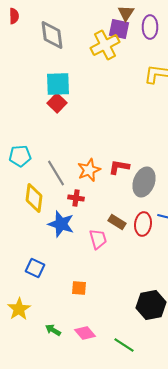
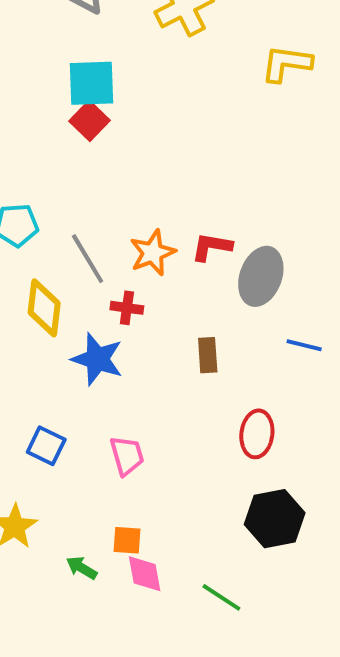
brown rectangle: (117, 222) -> (208, 355), turned 54
red ellipse: (143, 224) -> (257, 434), moved
pink trapezoid: (98, 239) -> (127, 456), moved
orange square: (79, 288) -> (127, 540), moved
pink diamond: (85, 333) -> (145, 574), turned 30

